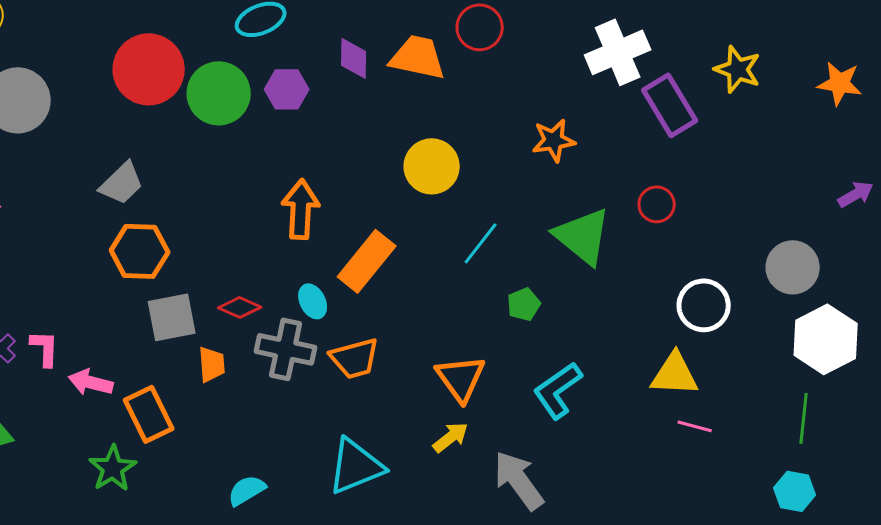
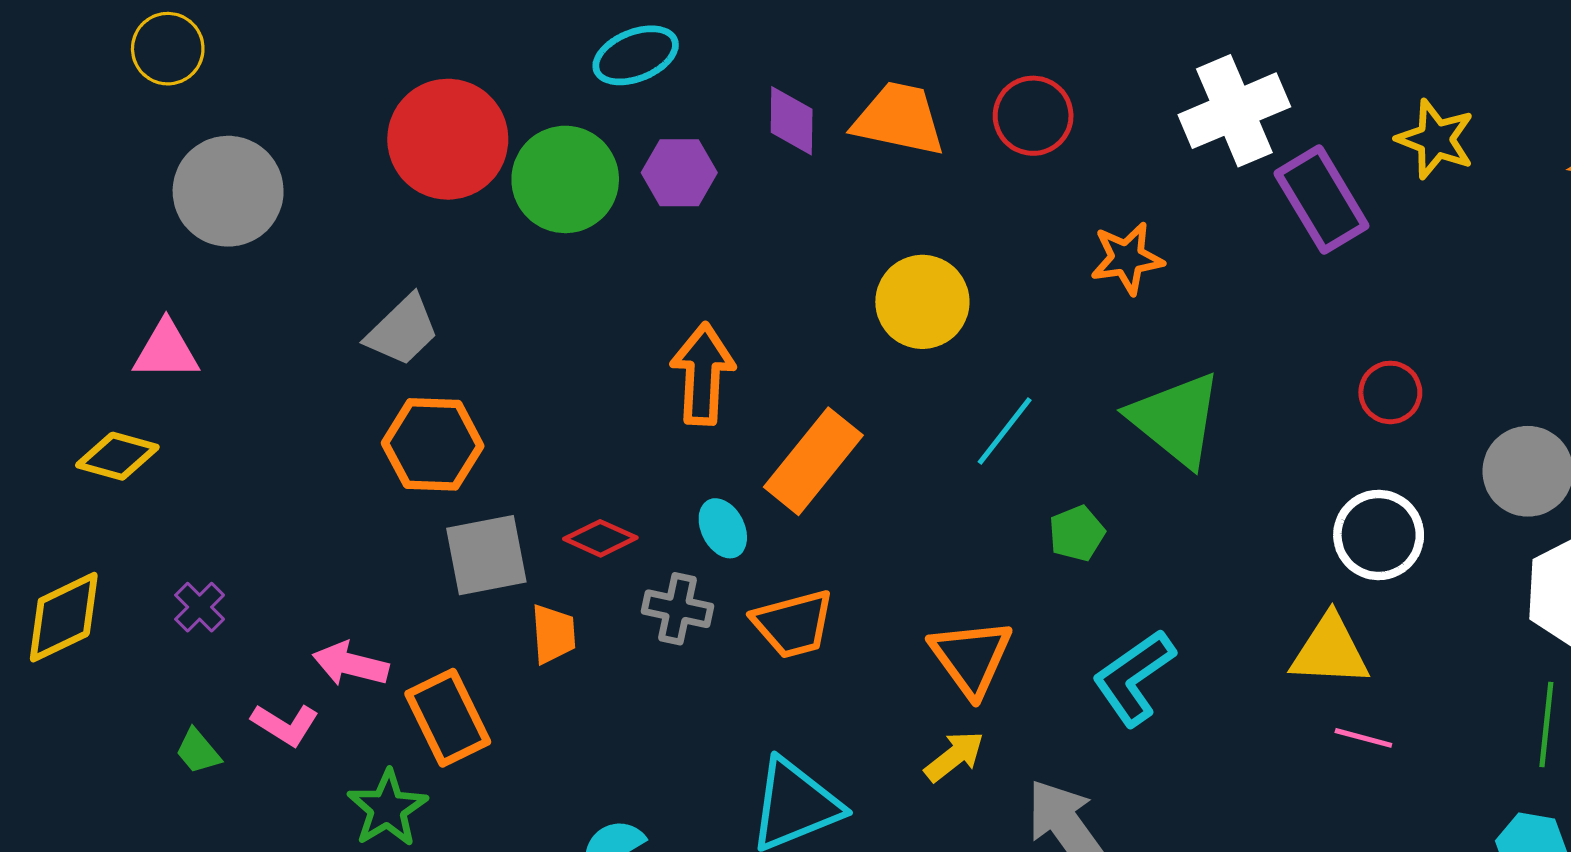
red circle: (480, 27) -> (1033, 116), moved
red circle: (657, 204) -> (1390, 392), moved
pink L-shape: (45, 348) -> (285, 725), moved, turned 120
gray cross: (286, 349) -> (678, 609), size x0.7

